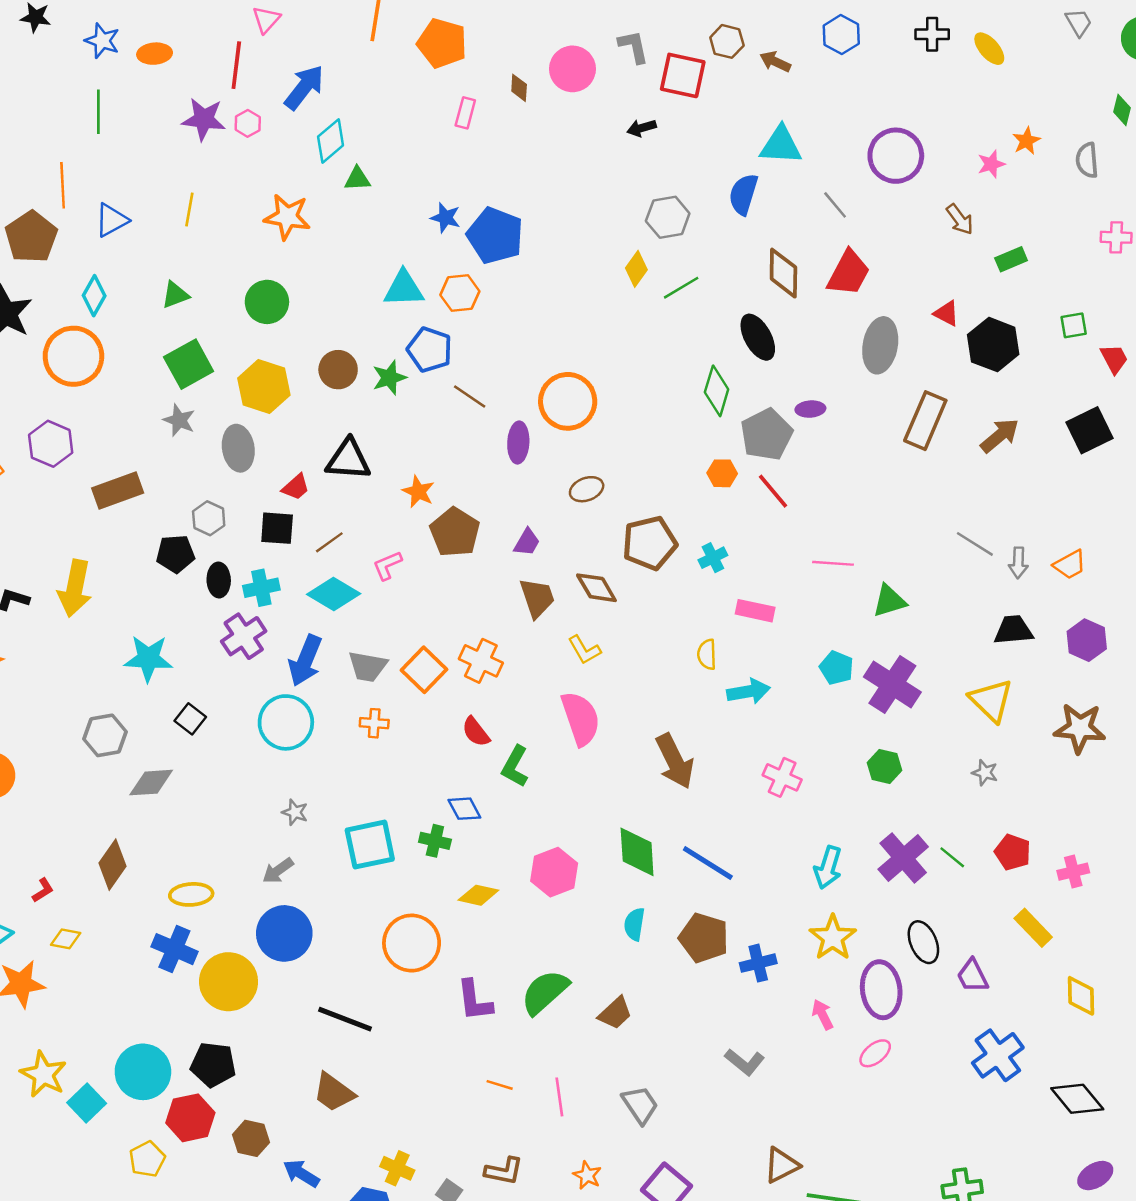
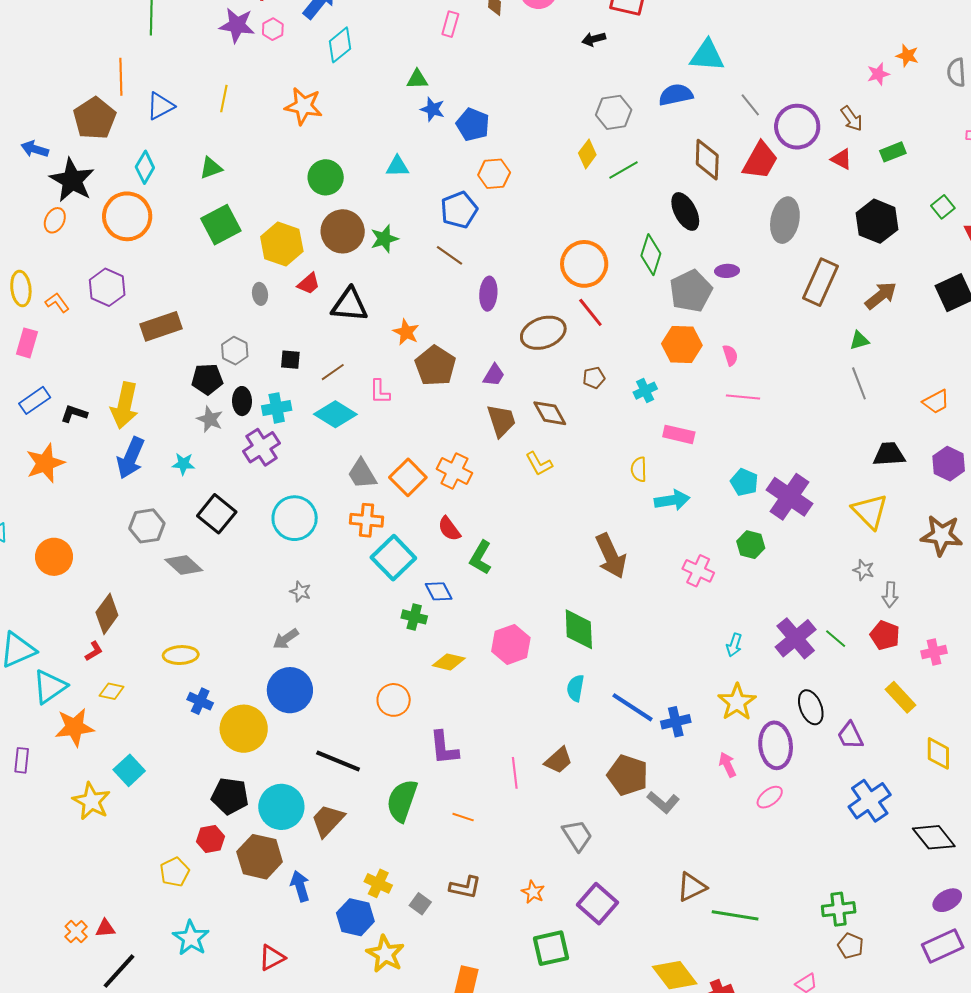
orange star: (1026, 141) -> (907, 56), turned -30
purple circle: (896, 156) -> (797, 127), moved
green triangle: (357, 179) -> (417, 79), moved
blue semicircle: (743, 194) -> (676, 95), turned 60
blue pentagon: (495, 235) -> (473, 124), size x0.7
cyan triangle: (404, 289) -> (397, 166), size x0.7
orange hexagon: (460, 293) -> (494, 174), moved
green circle: (267, 302) -> (326, 177), moved
red triangle: (946, 313) -> (841, 159), moved
green square: (1074, 325) -> (943, 207), turned -30
blue pentagon: (430, 350) -> (459, 210), moved, turned 30
brown circle: (338, 370) -> (343, 231), size x1.4
orange circle: (568, 401) -> (584, 264), moved
gray star: (179, 420) -> (210, 419), moved
gray ellipse: (238, 448) -> (260, 294), size x0.6
orange hexagon: (722, 473) -> (682, 345), moved, size x1.6
red trapezoid: (296, 487) -> (309, 284), moved
brown ellipse: (587, 489) -> (543, 333), size x1.6
red line: (773, 491) -> (590, 312), moved
black square: (277, 528) -> (290, 360), size x0.7
brown pentagon: (650, 543) -> (594, 378), size x0.5
gray line: (975, 544) -> (859, 383), turned 36
gray arrow: (1018, 563) -> (890, 595), moved
pink L-shape: (387, 565) -> (380, 392), turned -68
green triangle: (889, 601) -> (859, 340), moved, size x0.7
cyan star: (148, 658) -> (183, 464), size x0.6
blue arrow: (305, 661) -> (131, 458), moved
gray trapezoid: (368, 666) -> (362, 474), turned 48
pink semicircle: (581, 718) -> (730, 355), moved, size x0.5
black square: (190, 719) -> (217, 514), size x1.5
orange cross: (374, 723) -> (367, 520), size x1.4
green hexagon: (884, 766) -> (751, 545), moved
gray diamond: (151, 783) -> (184, 565), turned 45
cyan square: (370, 845) -> (393, 558), moved, turned -33
blue line: (708, 863) -> (633, 707), moved
brown diamond: (113, 865) -> (107, 614), moved
cyan arrow: (828, 867) -> (734, 645), size x0.7
yellow ellipse: (191, 894) -> (181, 655), moved
brown pentagon: (704, 938) -> (628, 775), moved
orange circle: (412, 943) -> (394, 700), size x0.7
blue cross: (174, 949) -> (200, 701), size x0.7
green semicircle: (545, 992) -> (402, 801), moved, turned -30
cyan circle: (143, 1072) -> (281, 807), moved
brown trapezoid: (334, 1092) -> (328, 820), turned 96
pink line: (559, 1097) -> (515, 773), moved
cyan square: (87, 1103) -> (129, 770), moved
red hexagon: (190, 1118) -> (210, 839), size x0.7
brown hexagon: (251, 1138) -> (260, 857), size x1.5
blue arrow: (301, 1173) -> (300, 886), turned 40

